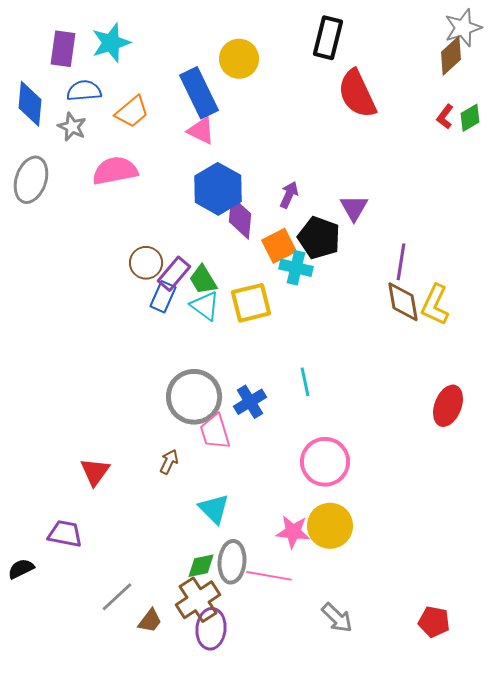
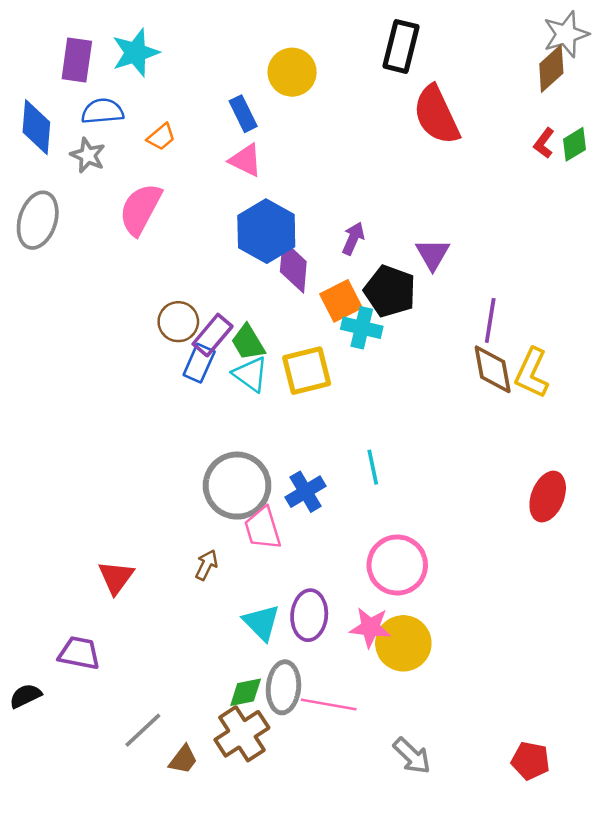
blue rectangle: (199, 93) -> (243, 114), size x0.6
orange trapezoid: (132, 112) -> (161, 137), size x0.7
pink semicircle: (115, 171) -> (140, 209), turned -51
pink star: (293, 532) -> (370, 627), moved
purple ellipse: (211, 629) -> (309, 615), moved

